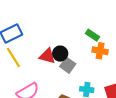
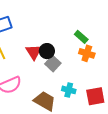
red triangle: (47, 56) -> (34, 52), turned 36

